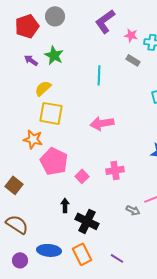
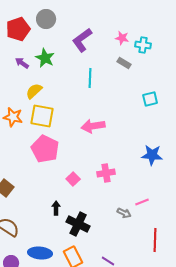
purple L-shape: (105, 21) -> (82, 40), moved
orange star: (33, 139) -> (13, 117), moved
pink pentagon: (54, 161) -> (45, 149), moved

